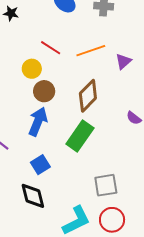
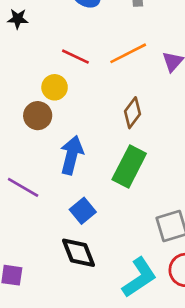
brown circle: (44, 91) -> (38, 116), moved
brown diamond: (88, 96) -> (133, 113), size x0.7

